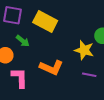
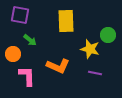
yellow rectangle: (45, 21) -> (66, 21), moved, turned 60

